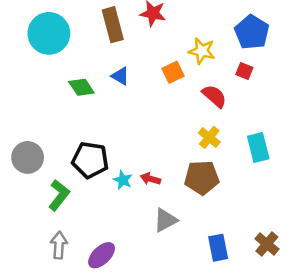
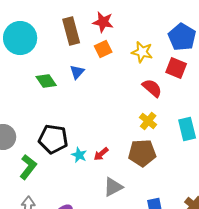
red square: (244, 71) -> (176, 68), size x1.5
orange square: (173, 72) -> (103, 49), moved
blue triangle: (120, 76) -> (77, 72), turned 42
red arrow: (150, 179) -> (101, 154), turned -56

